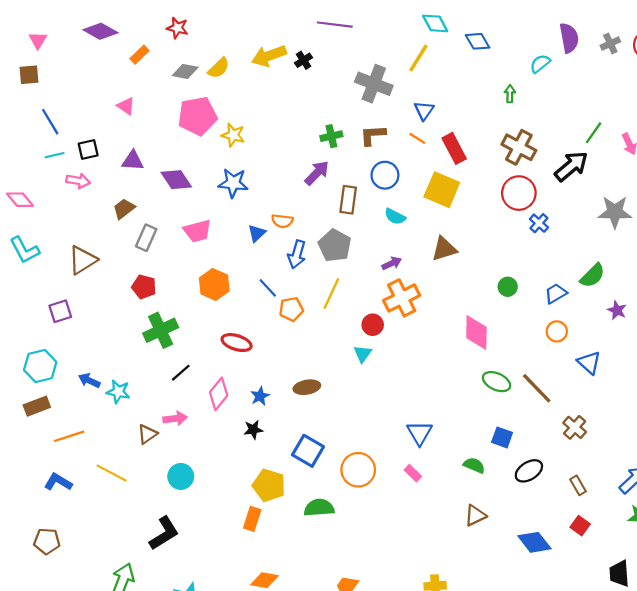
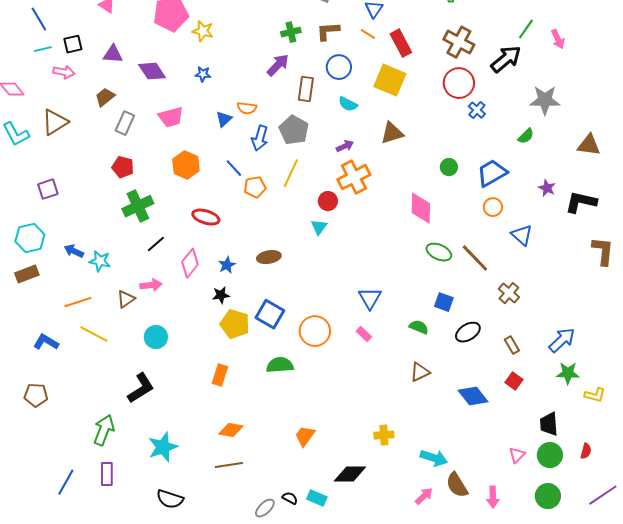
blue star: (233, 183) -> (203, 74), size x0.6
brown triangle: (83, 260) -> (55, 122), moved
green semicircle: (592, 276) -> (526, 136), moved, size x0.7
blue trapezoid: (556, 293) -> (492, 173), size x1.5
orange line: (69, 436) -> (78, 302), moved
yellow pentagon: (269, 485) -> (235, 324), moved

